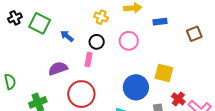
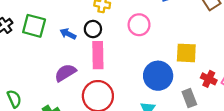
black circle: (97, 42) -> (93, 29), moved
pink rectangle: (89, 59) -> (98, 55), size x1.6

